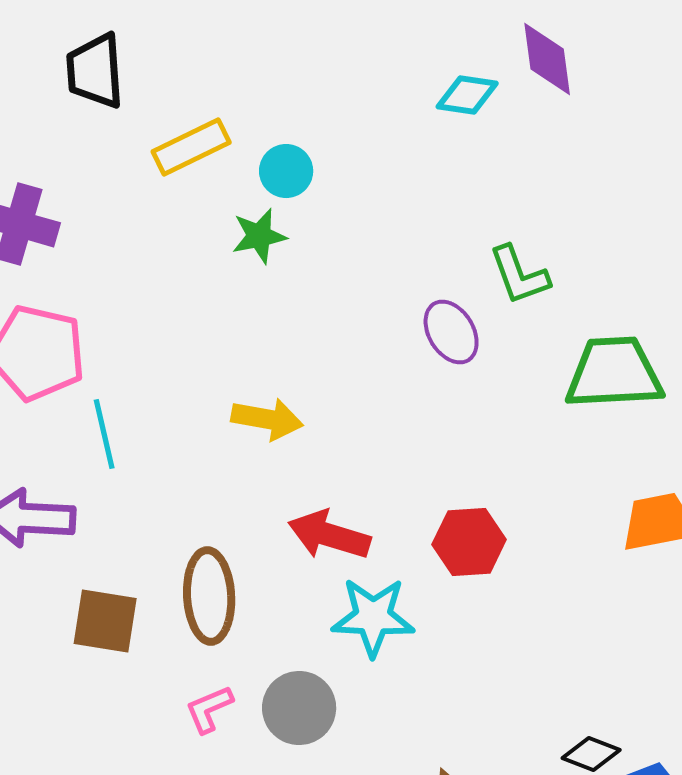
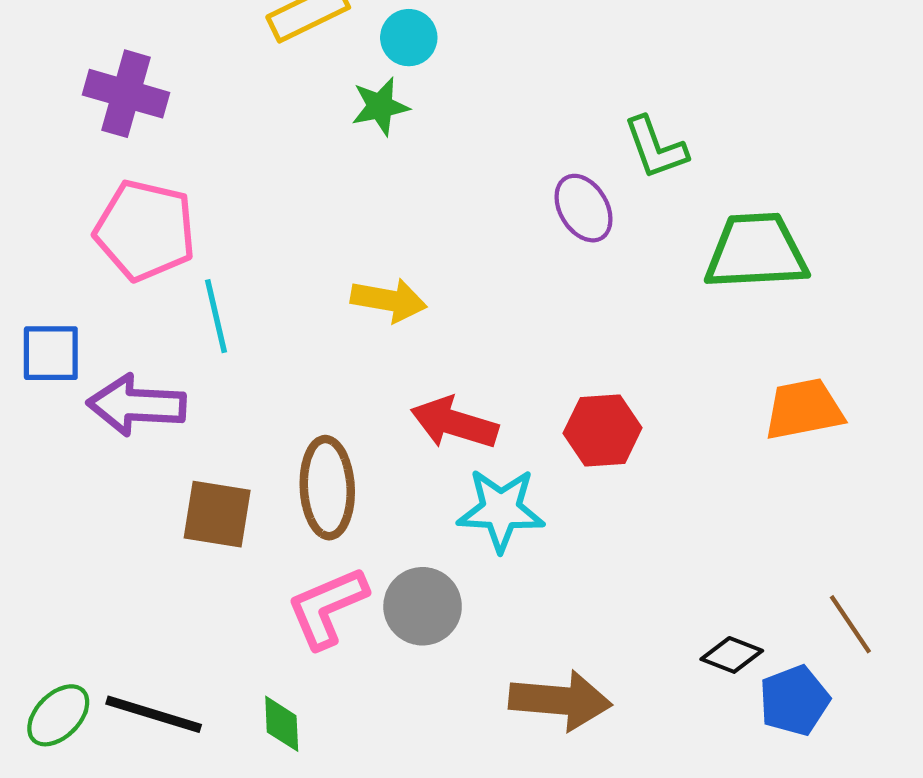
pink L-shape: (209, 709) -> (327, 607), size x1.6

